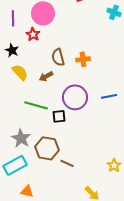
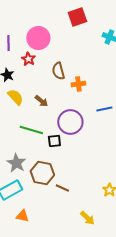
brown semicircle: (58, 57) -> (58, 71), moved
brown arrow: (46, 76) -> (41, 101), turned -112
blue line: (109, 96) -> (104, 109), moved

